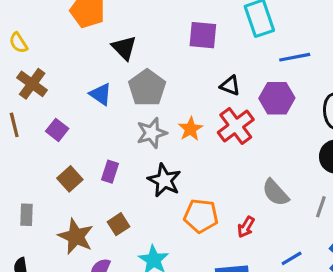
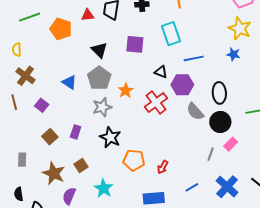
yellow semicircle: (18, 43) -> (17, 50), turned 32
black triangle: (124, 48) -> (99, 50), moved
black triangle: (230, 86) -> (161, 72), moved
orange star: (190, 129) -> (126, 91), moved
gray semicircle: (275, 193) -> (195, 112), moved

